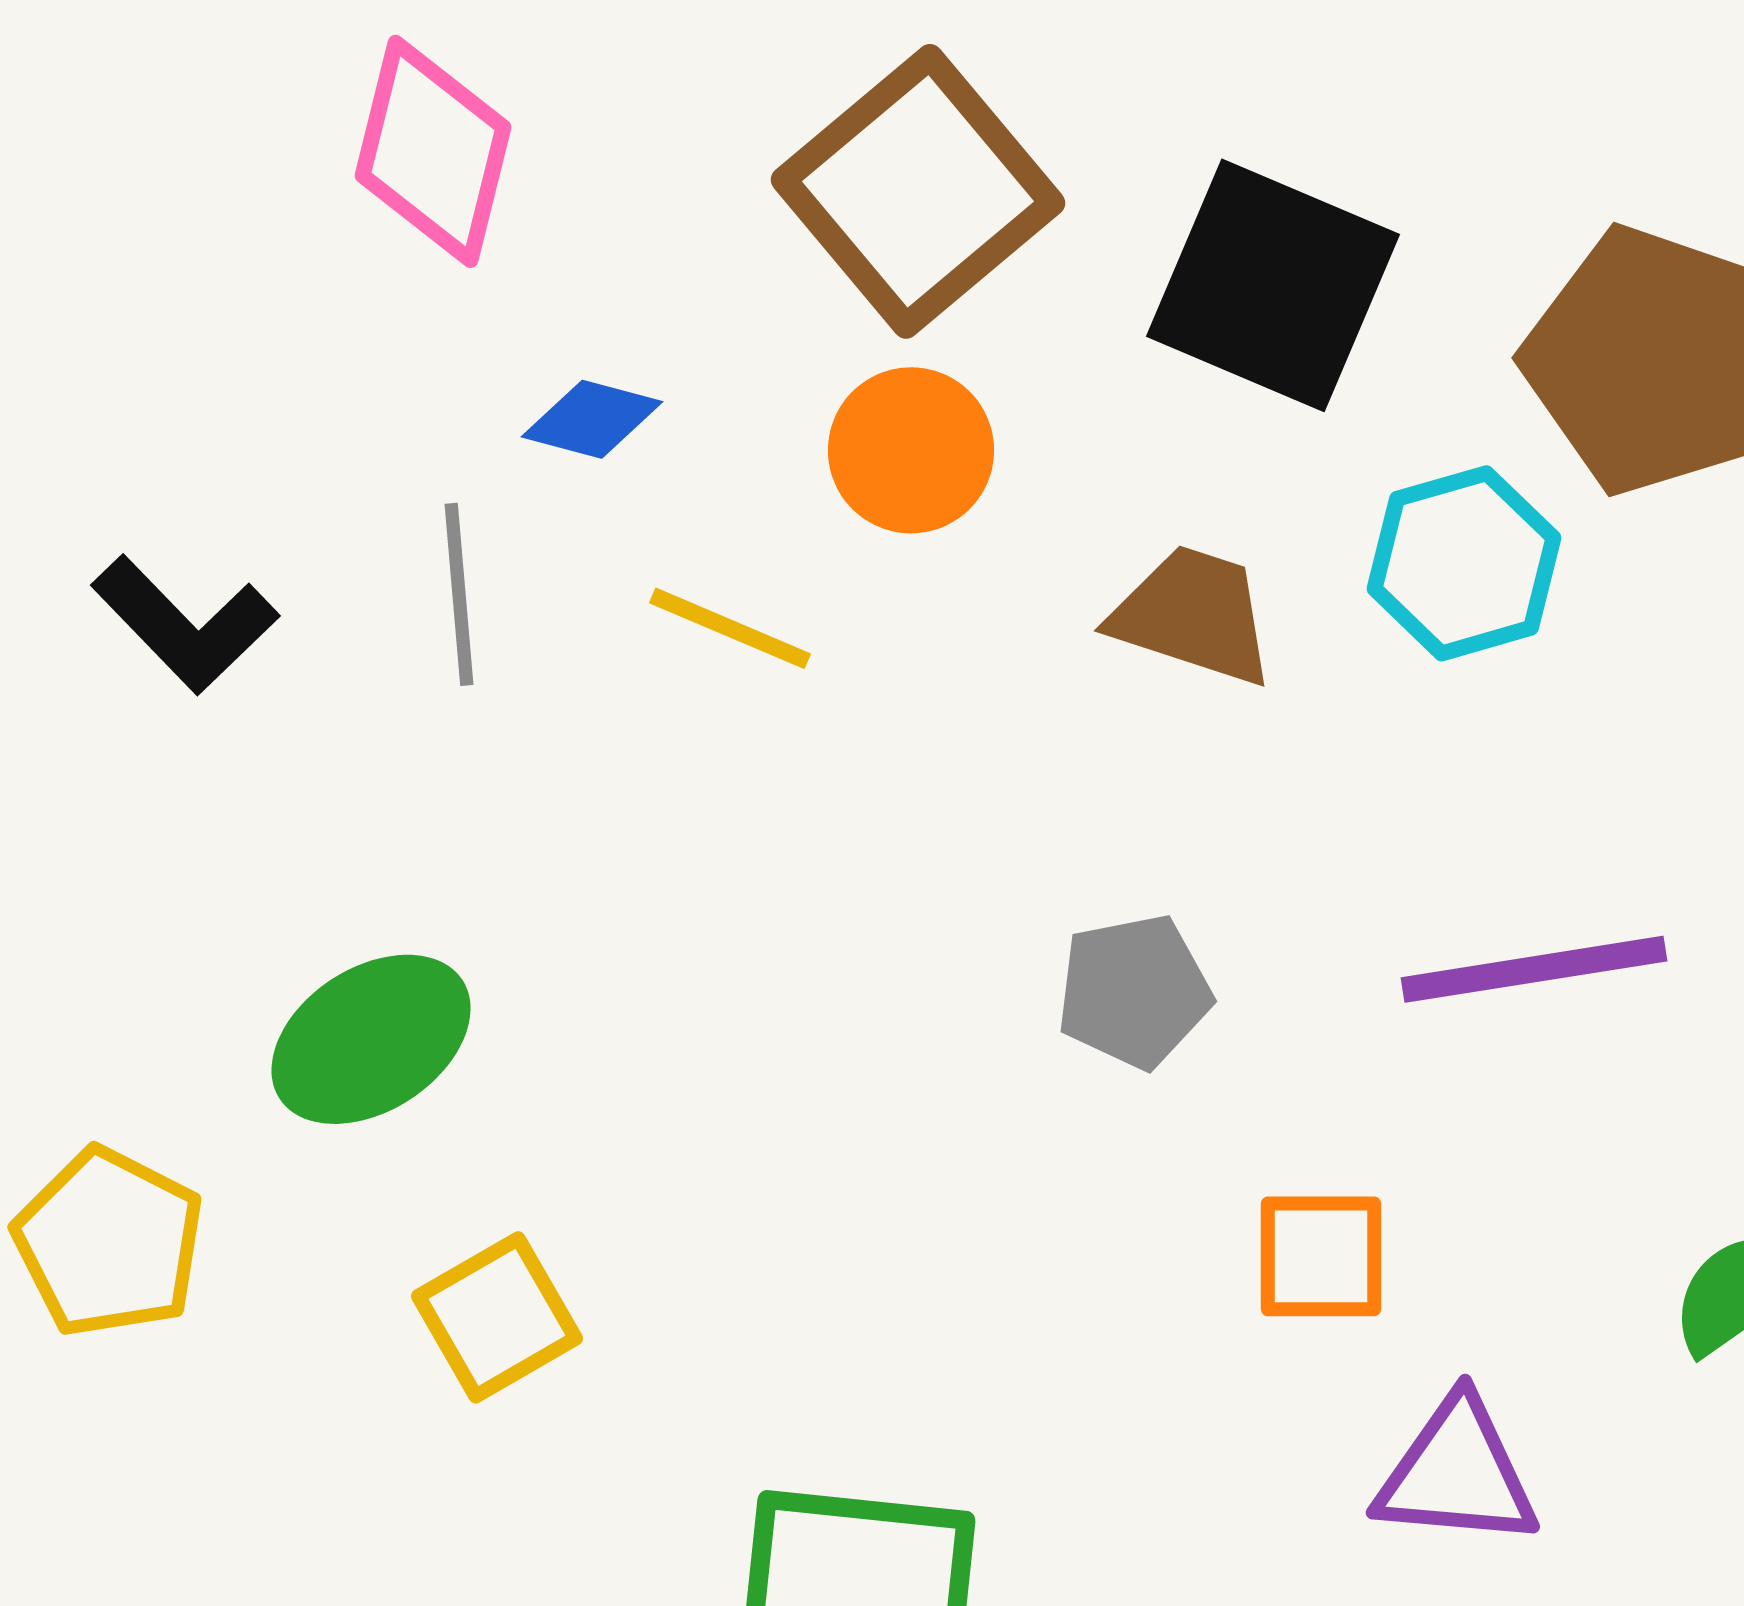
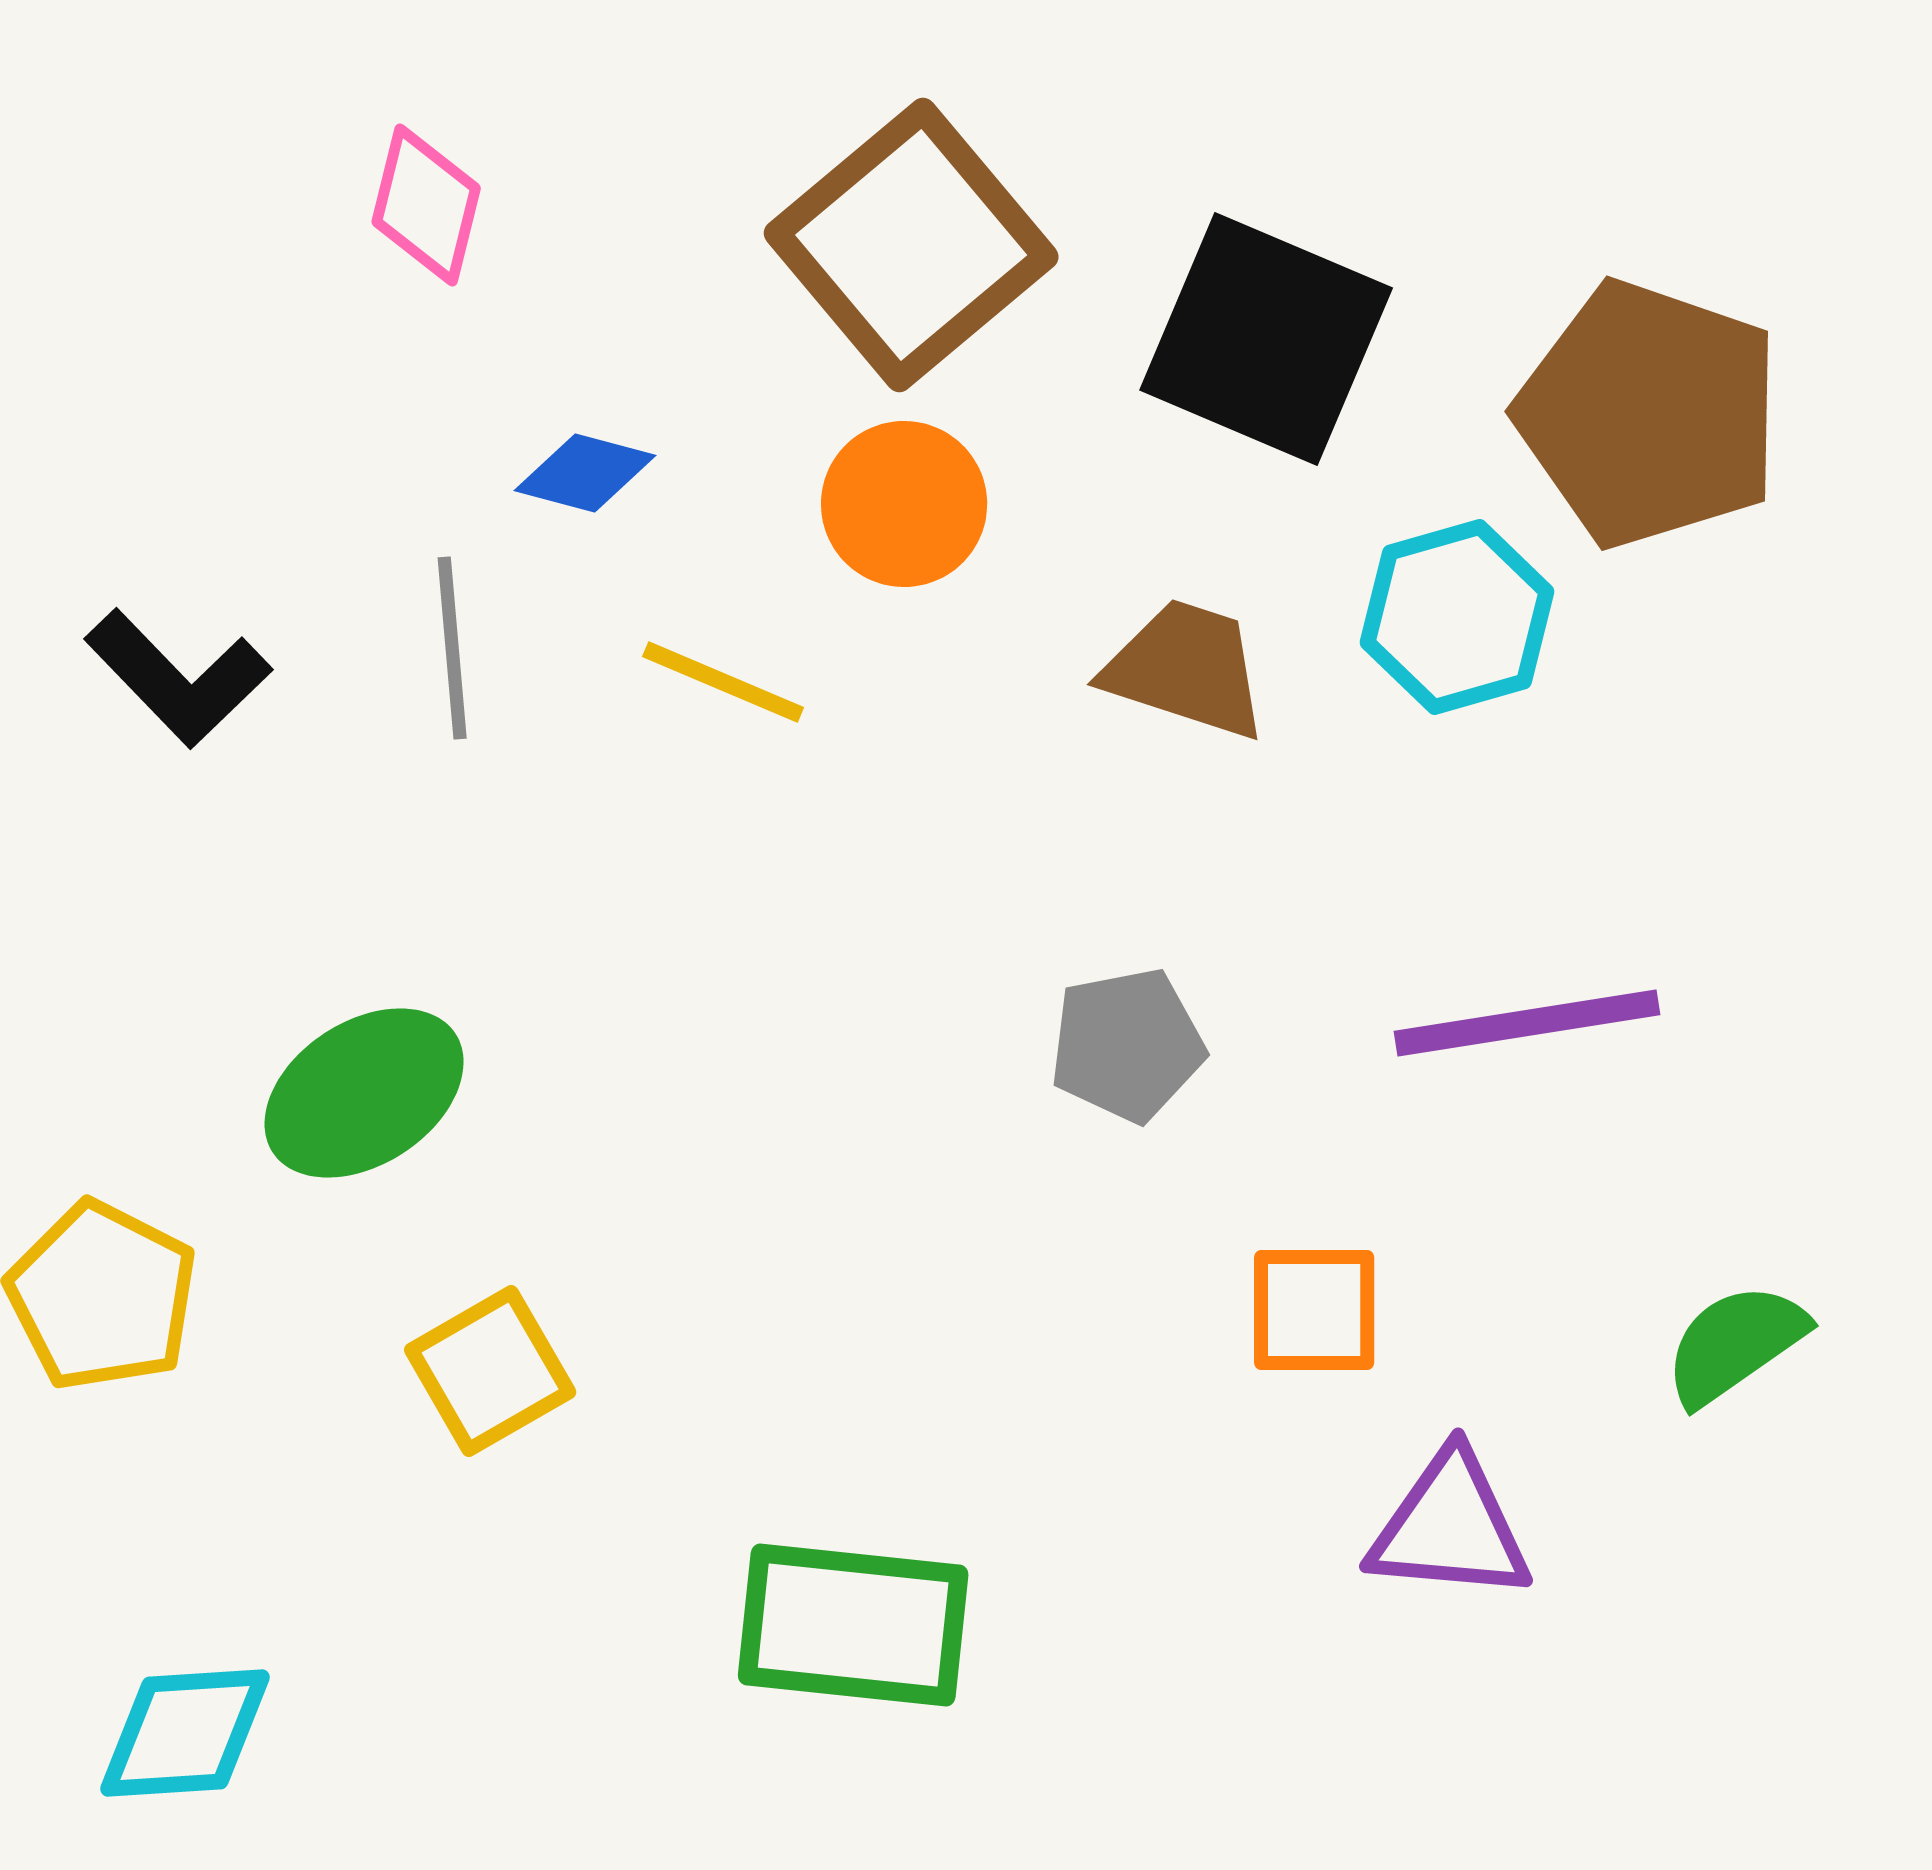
pink diamond: (433, 151) -> (426, 205), size x0.7

